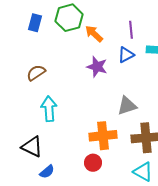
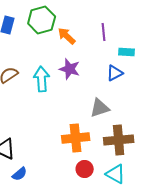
blue triangle: (126, 55) -> (115, 73), moved
cyan arrow: (49, 109) -> (42, 79), moved
red circle: (93, 163) -> (85, 169), moved

